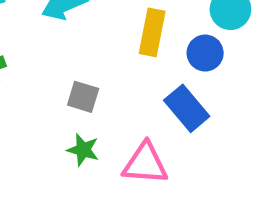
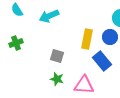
yellow rectangle: (152, 32) -> (87, 39), moved

